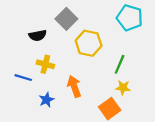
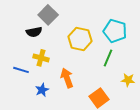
cyan pentagon: (130, 18) -> (115, 31), moved
gray square: (66, 19) -> (48, 15), moved
yellow star: (123, 88) -> (128, 80), moved

